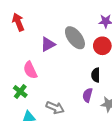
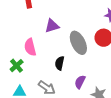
gray ellipse: (75, 38) -> (78, 43), moved
black semicircle: (96, 75) -> (60, 63), moved

